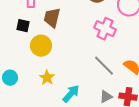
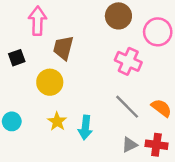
black square: (23, 26) -> (17, 58), moved, turned -32
cyan arrow: (71, 94) -> (85, 128), moved, turned 144

